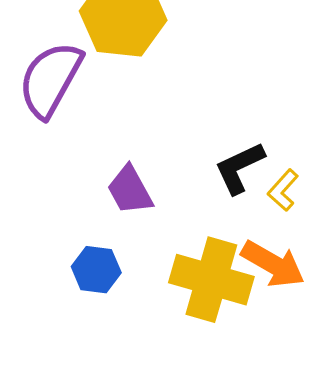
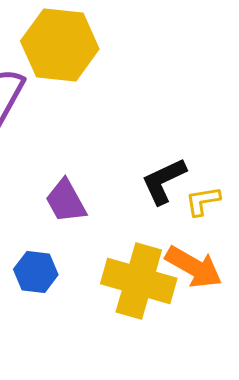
yellow L-shape: (283, 190) -> (203, 201), turned 39

